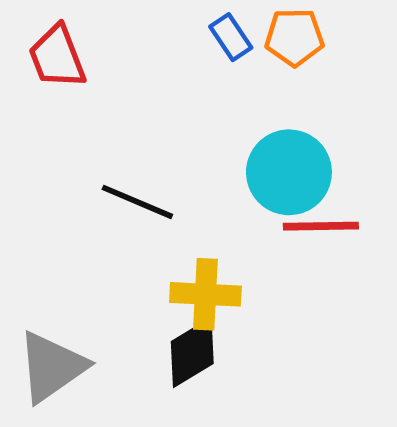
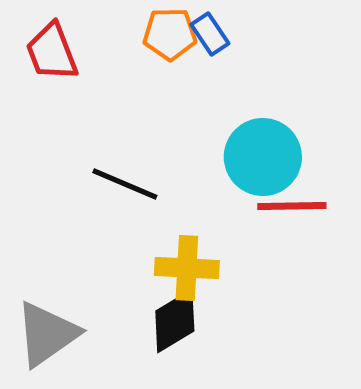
orange pentagon: (294, 37) -> (170, 34), moved

